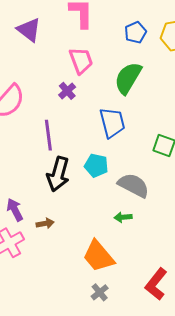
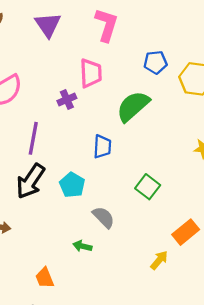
blue trapezoid: (112, 123) -> (102, 147), size x0.7
gray semicircle: (134, 185) -> (104, 217), size x0.7
orange trapezoid: (98, 256) -> (45, 278), size x0.6

